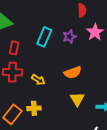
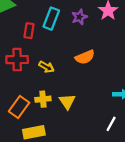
red rectangle: (14, 48) -> (29, 31), moved
yellow triangle: (77, 99) -> (67, 102), moved

